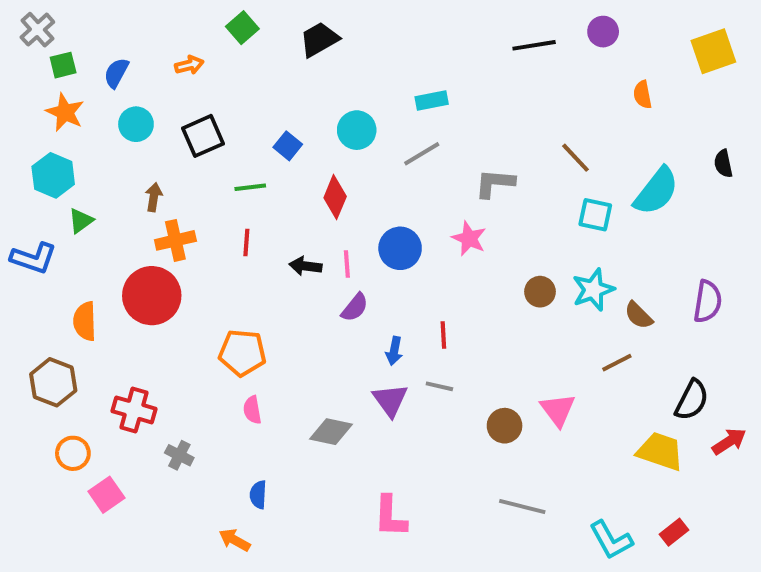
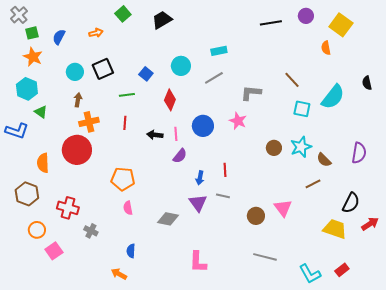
yellow square: (713, 51) -> (341, 25), moved, turned -35
cyan circle: (136, 124) -> (75, 72), moved
green triangle: (81, 221) -> (41, 112), turned -48

